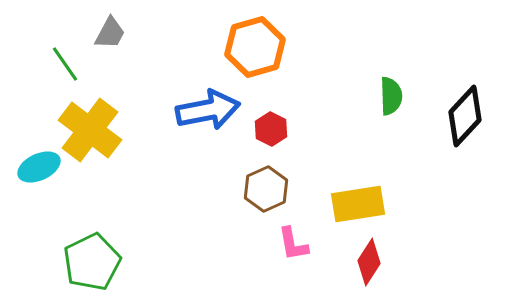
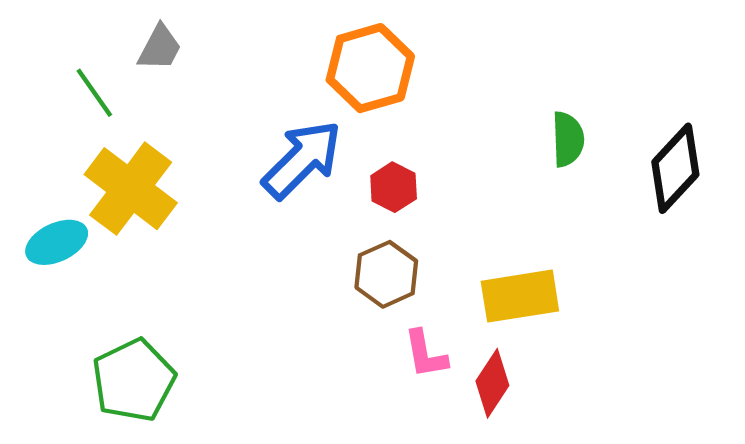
blue arrow: (208, 110) -> (302, 160), turned -34
red diamond: (369, 262) -> (492, 383), moved

